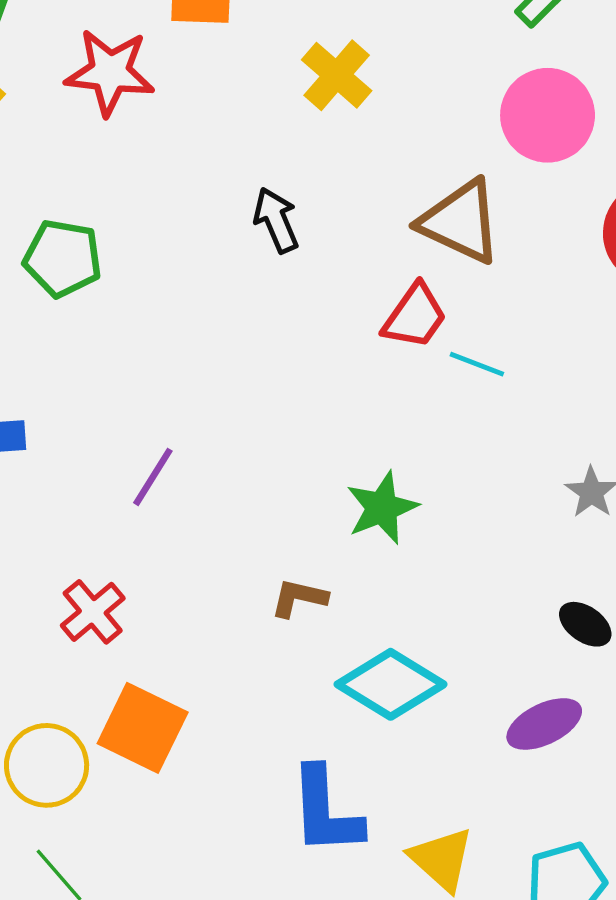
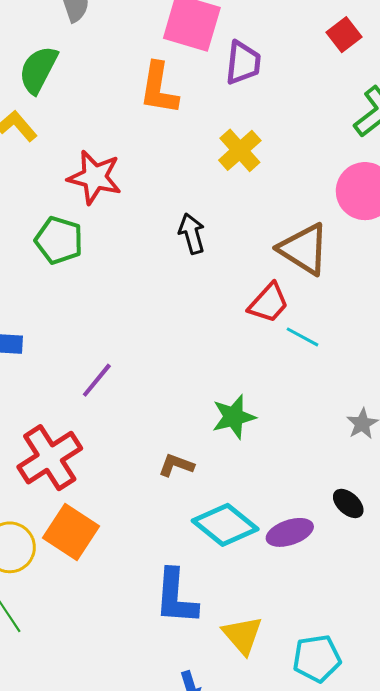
red star: (110, 72) -> (95, 177), moved
red cross: (93, 612) -> (50, 458), size x1.6
purple ellipse: (544, 724) -> (290, 532), moved

